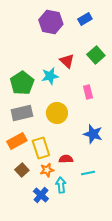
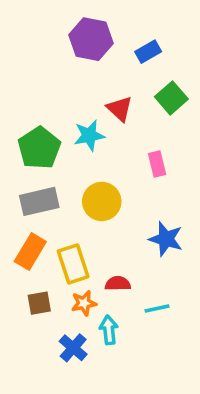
blue rectangle: (85, 19) -> (148, 52), moved
orange rectangle: (17, 141) -> (30, 251), turned -30
brown square: (22, 170) -> (39, 303), turned 32

